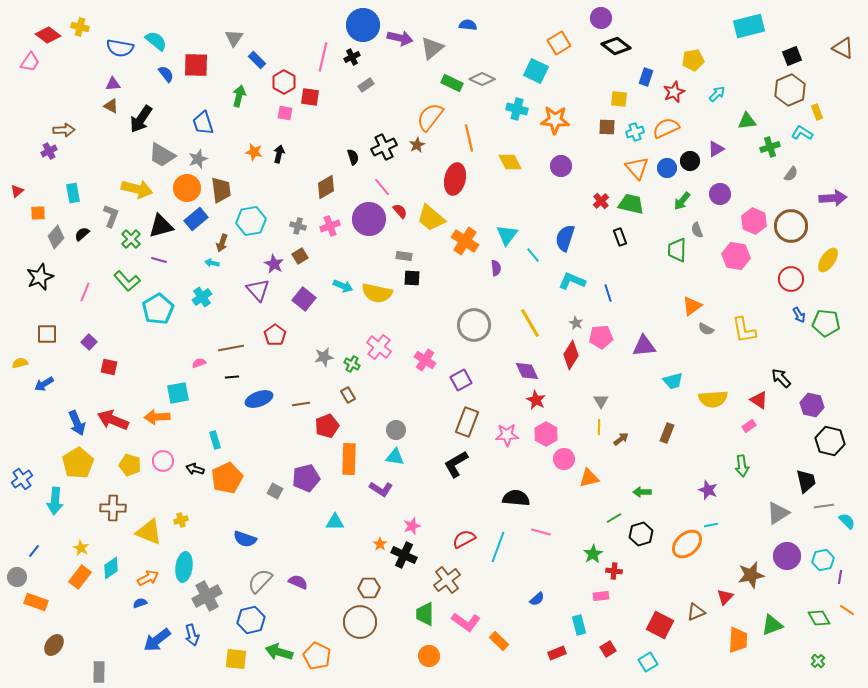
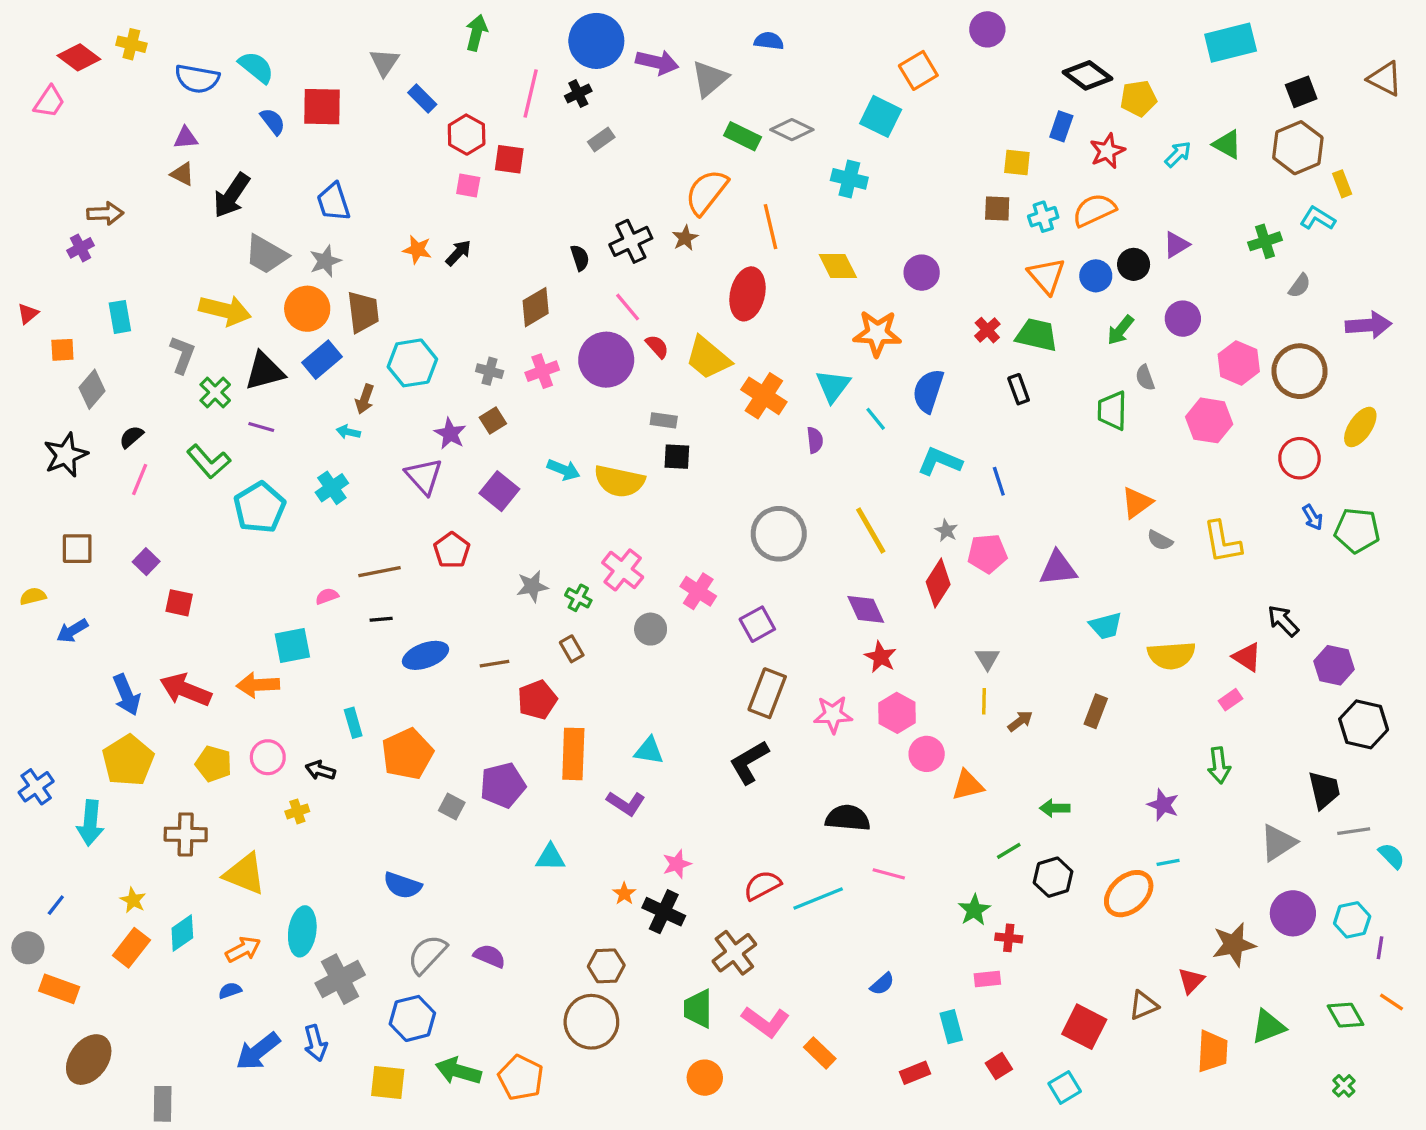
black diamond: (616, 46) -> (1088, 75), moved
green arrow: (239, 96) -> (476, 33), moved
orange star: (555, 120) -> (877, 333), moved
green triangle: (747, 121) -> (1227, 144), moved, turned 36
black arrow: (279, 154) -> (458, 253), turned 30
black semicircle: (82, 234) -> (131, 437), moved
gray circle: (396, 430) -> (651, 629), moved
orange pentagon: (227, 478) -> (407, 754), moved
yellow cross: (181, 520) -> (297, 811), moved
cyan line: (498, 547) -> (818, 899), turned 48
brown ellipse: (54, 645) -> (89, 1060), size x1.4

